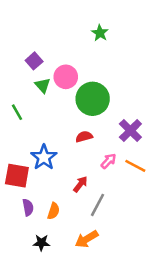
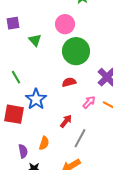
purple square: (34, 61) -> (13, 23), moved, turned 32
pink circle: (66, 77) -> (65, 24), moved
green line: (17, 112) -> (16, 77), moved
purple semicircle: (28, 207) -> (23, 151), moved

